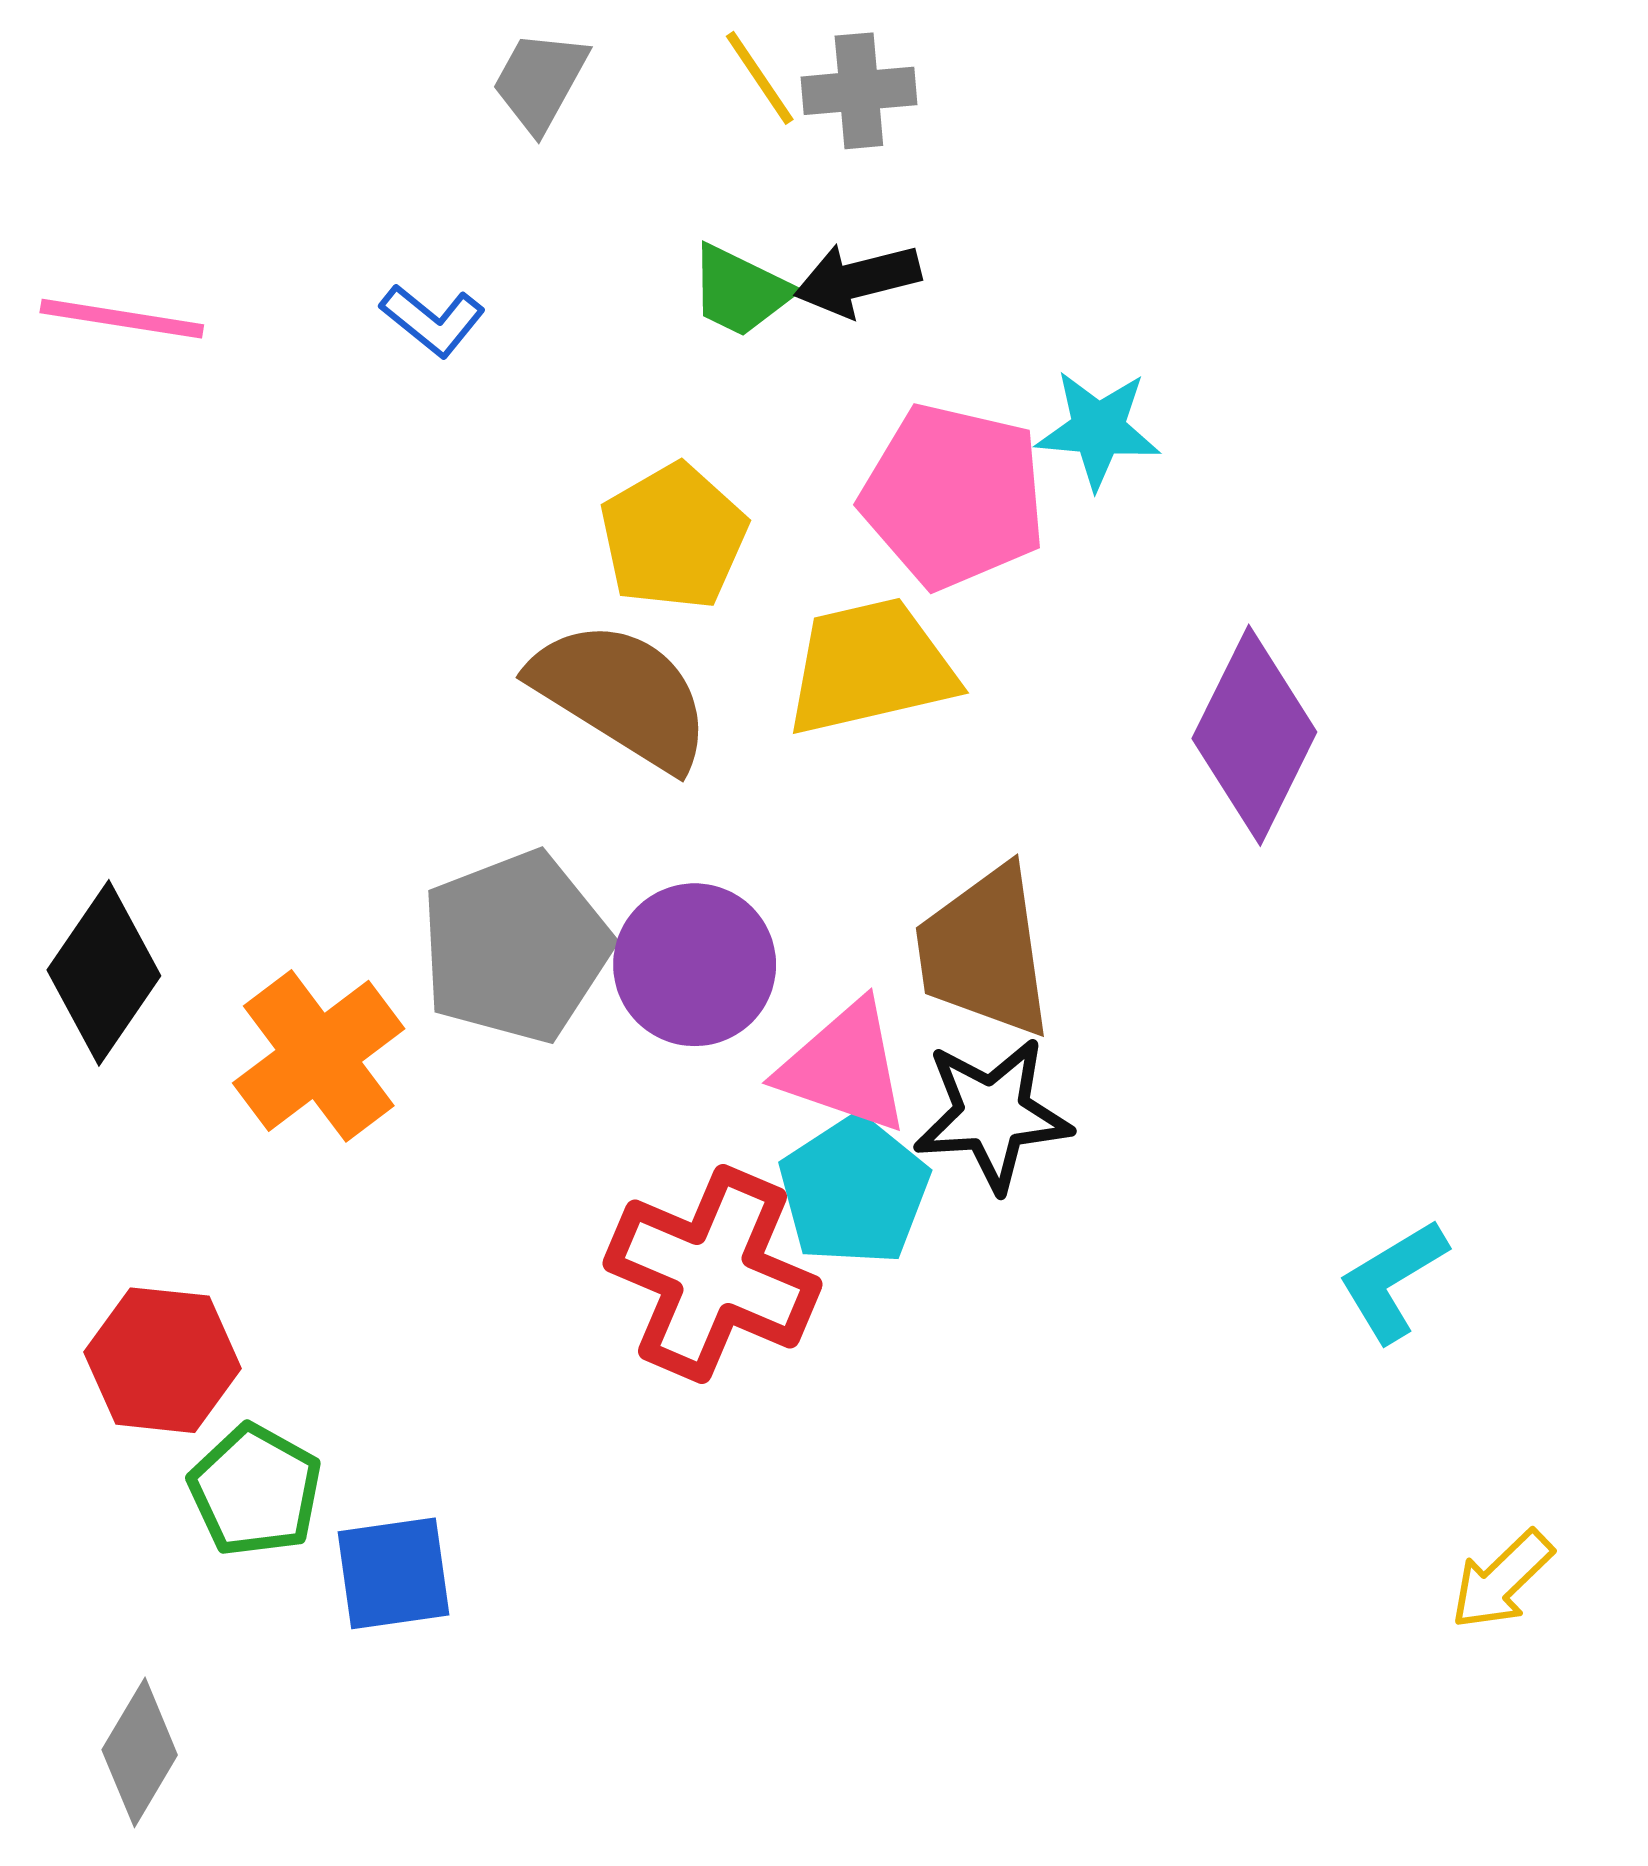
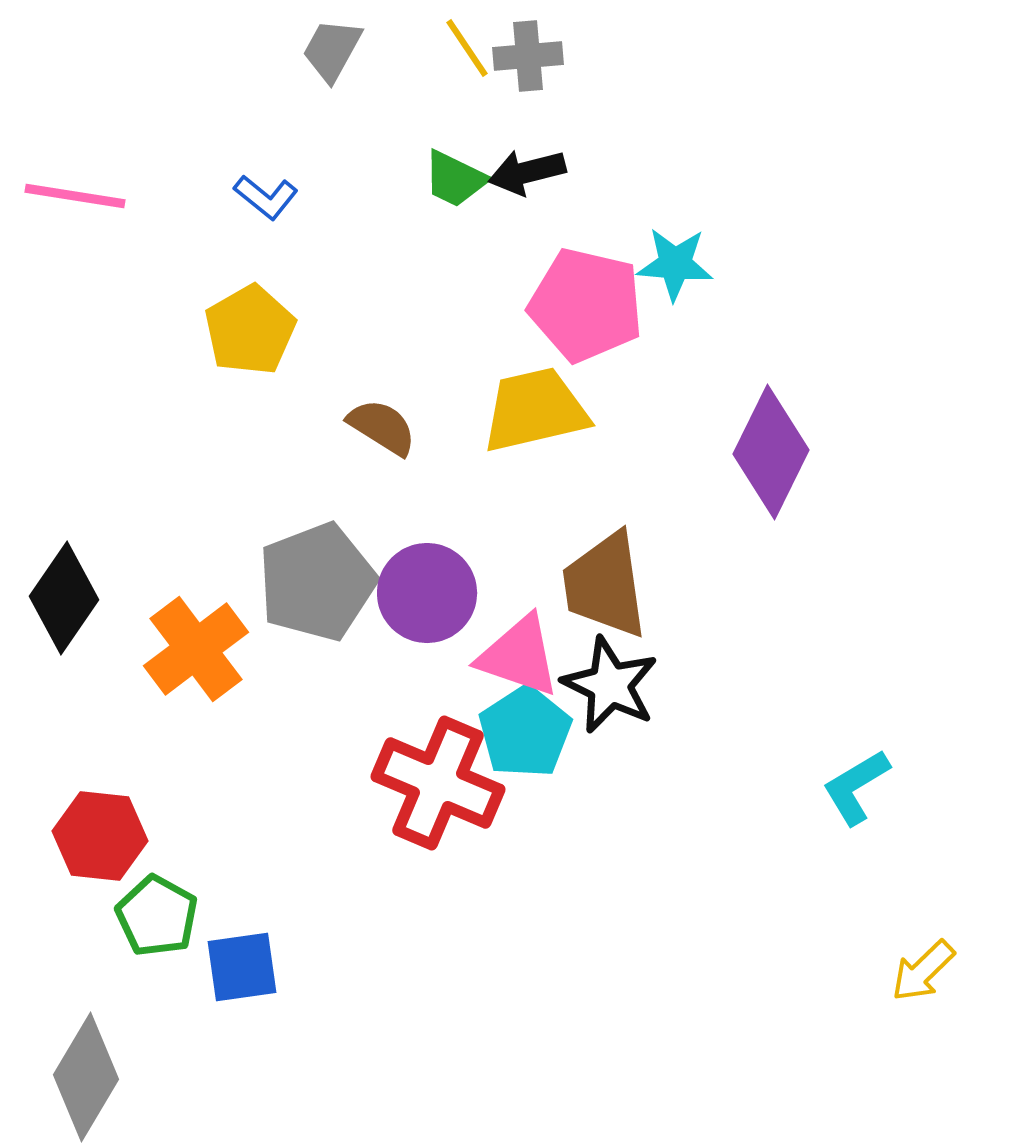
yellow pentagon: (673, 537) -> (250, 330), moved
brown semicircle: (621, 695) -> (382, 427), size x0.6
black star: (992, 1114) -> (610, 685), turned 30
gray diamond: (140, 1752) -> (86, 1077), size x1.4

